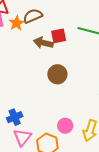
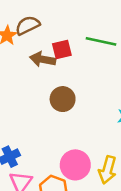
pink circle: (65, 126) -> (75, 165), size x1.5

